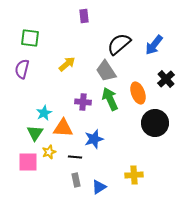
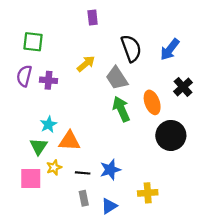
black semicircle: (119, 44) -> (131, 48), turned 110
yellow arrow: (67, 64) -> (86, 64), moved
purple cross: (83, 102) -> (48, 80), moved
blue star: (94, 139) -> (110, 170), moved

